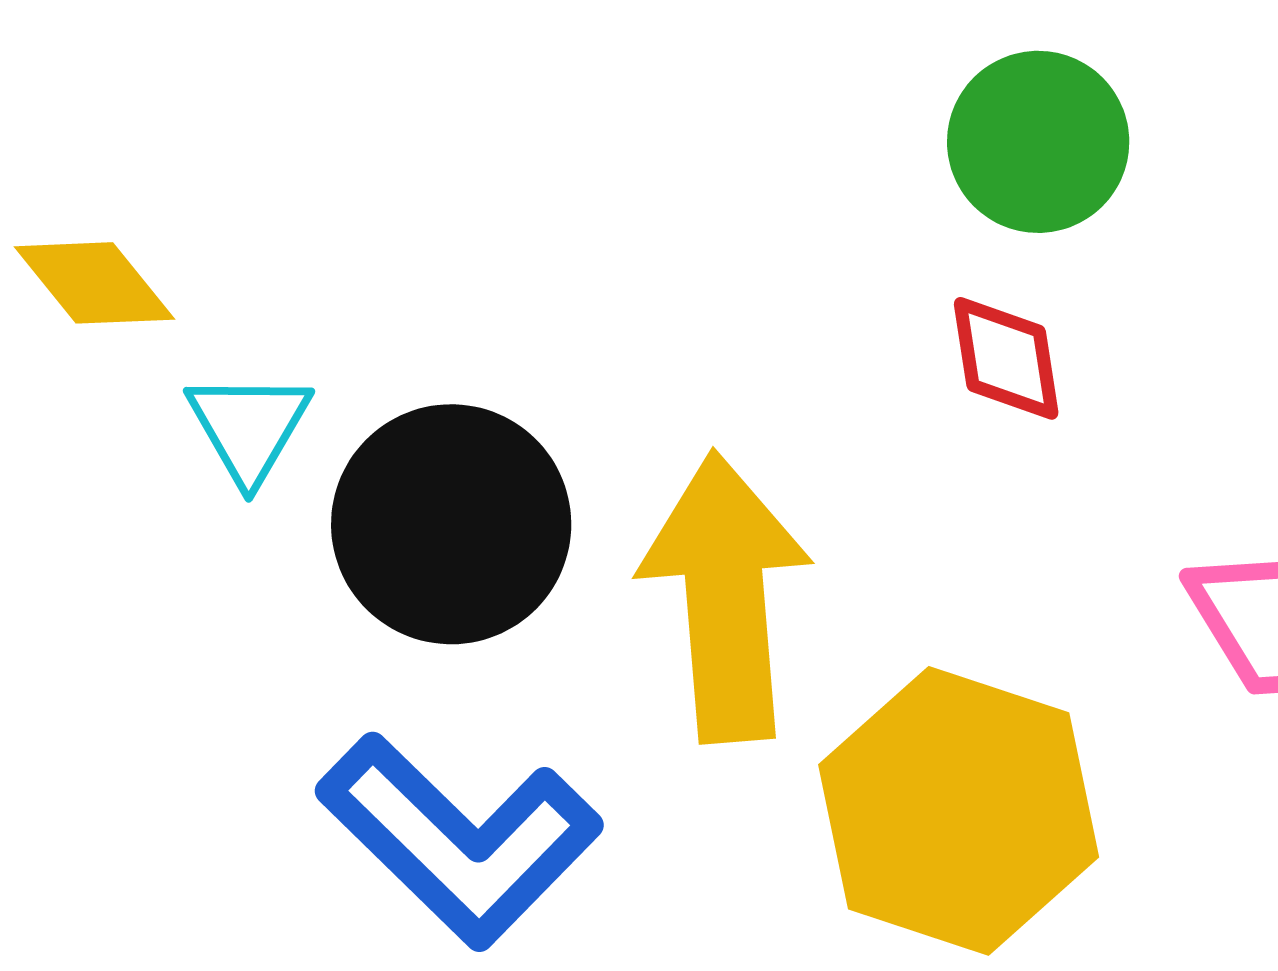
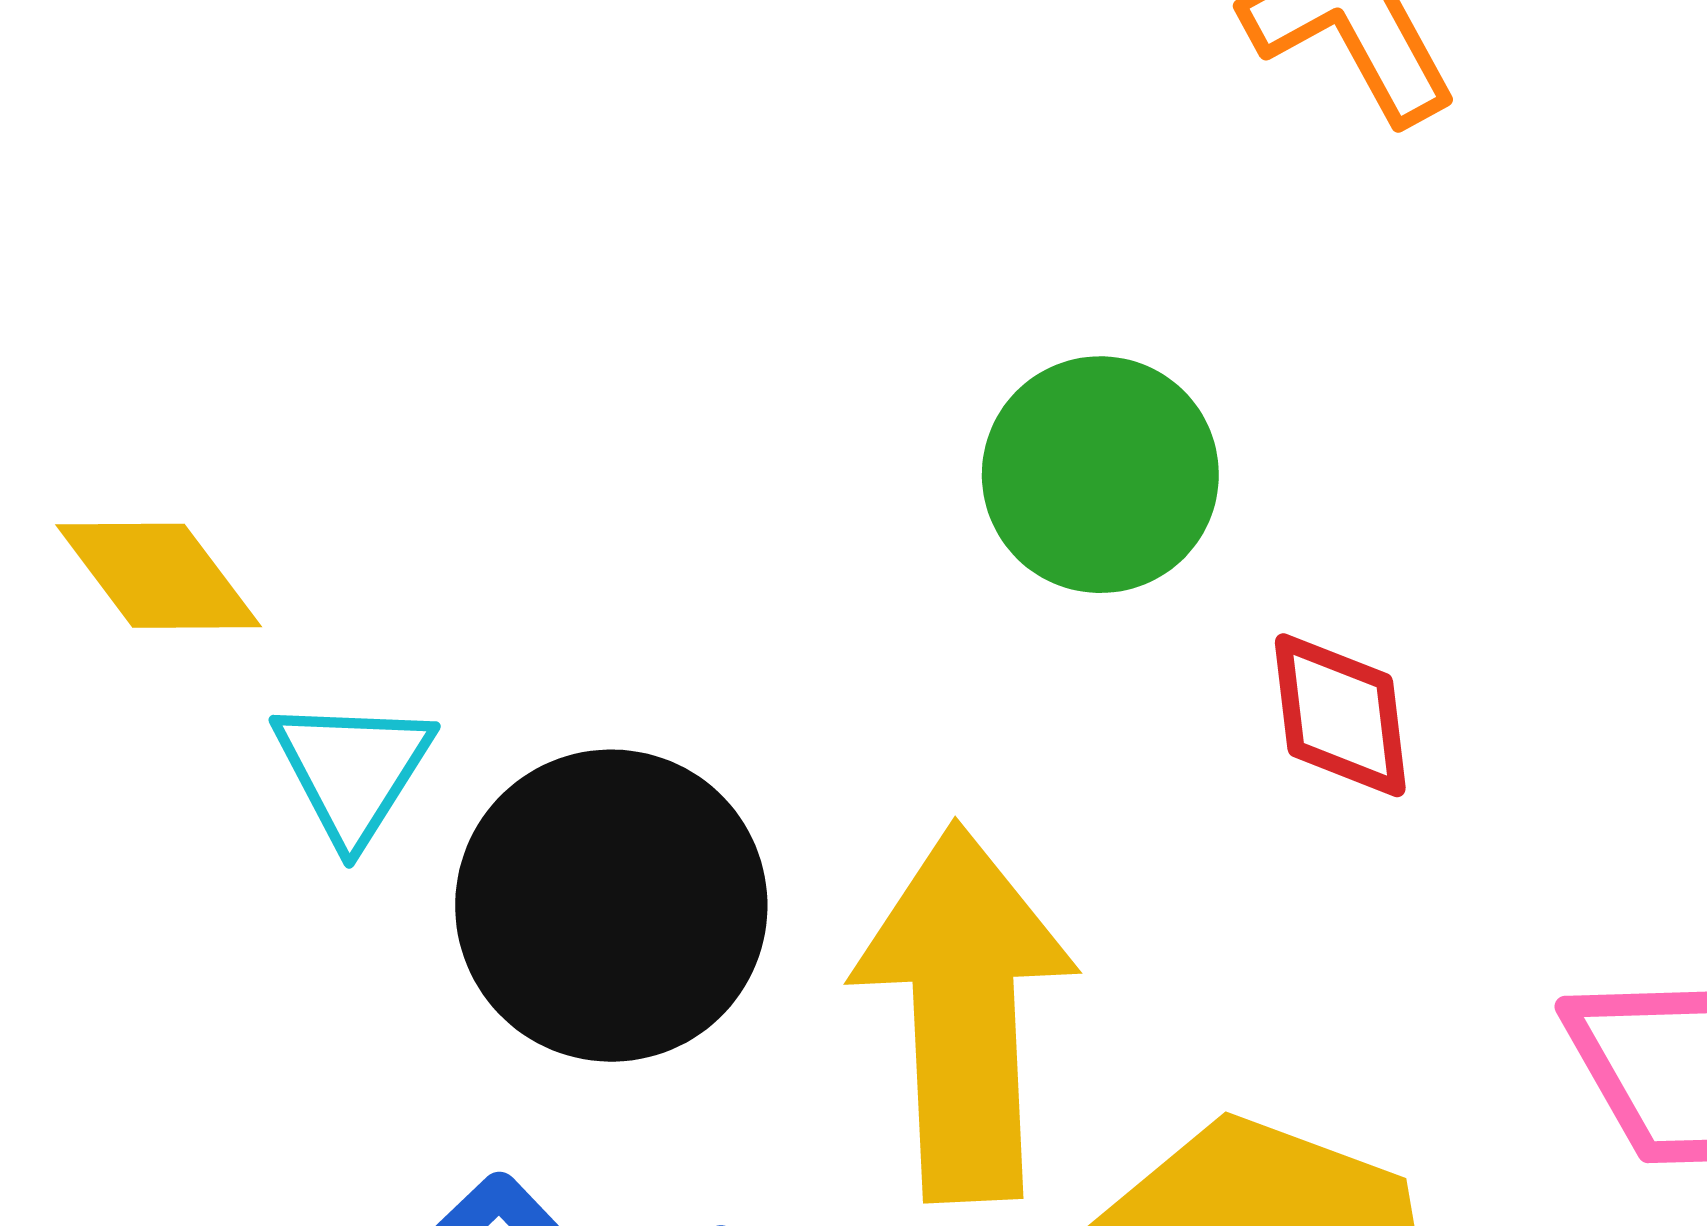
green circle: (1038, 142) -> (1100, 475), moved

